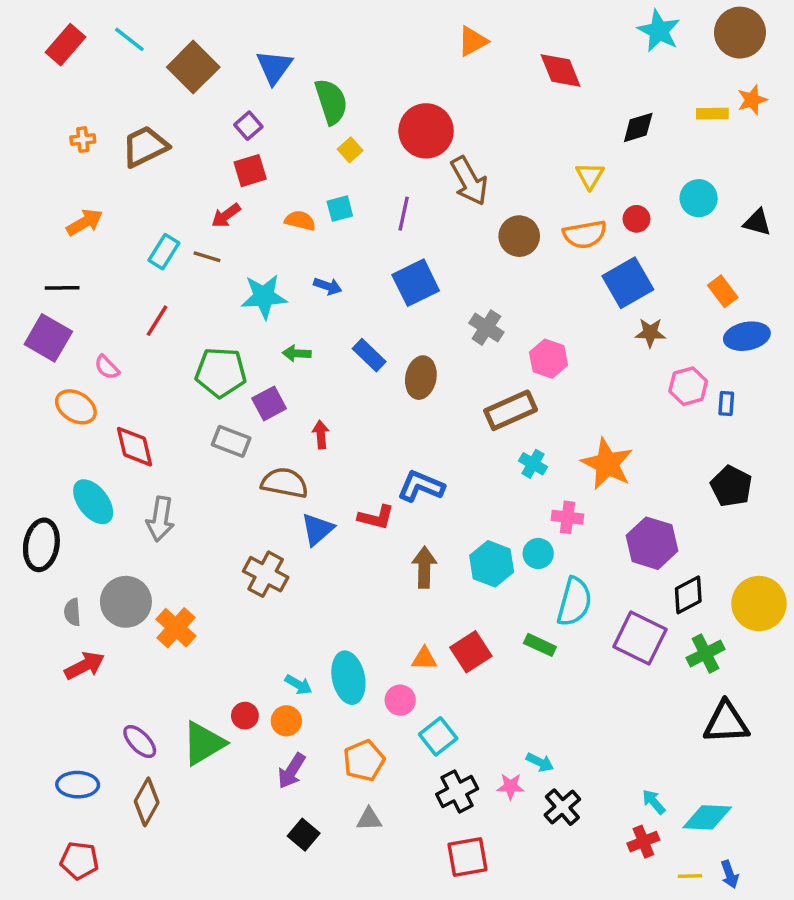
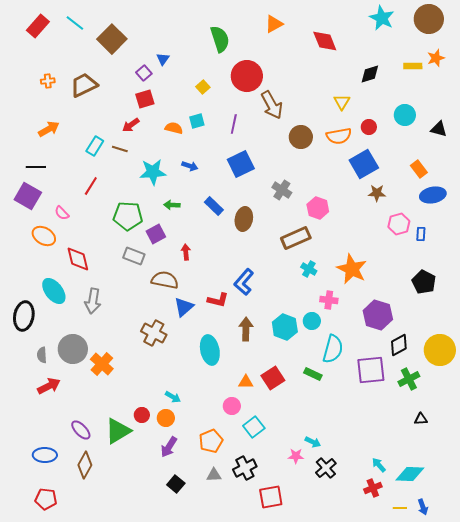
blue triangle: (274, 67) -> (163, 59), moved, size x0.6
green semicircle: (331, 102) -> (220, 39), moved
blue L-shape: (421, 486) -> (244, 282), turned -72
purple square: (640, 638) -> (371, 370), turned -32
cyan ellipse: (348, 678) -> (210, 350), moved
black triangle: (726, 723) -> (421, 419), size x0.5
black cross: (457, 792) -> (245, 468), moved

